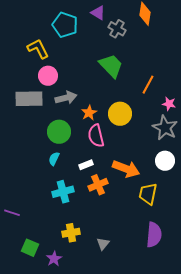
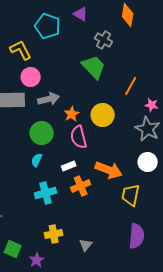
gray cross: (117, 29) -> (104, 40), moved

